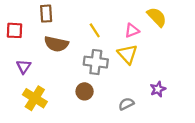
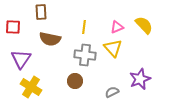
yellow semicircle: (157, 17) -> (144, 25), moved
yellow line: (95, 30) -> (84, 27), turned 40
purple triangle: (24, 67) -> (21, 59), size x1.5
purple star: (158, 89) -> (140, 79), size x1.5

